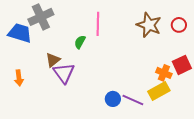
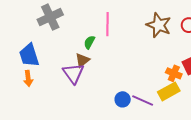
blue trapezoid: (20, 33) -> (29, 55), moved, turned -125
brown triangle: (53, 60) -> (82, 60), moved

